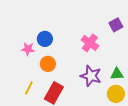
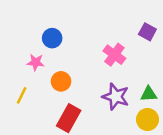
purple square: (116, 25) -> (147, 32), turned -32
blue circle: (45, 39) -> (52, 38), moved
yellow line: (29, 88) -> (22, 95), moved

